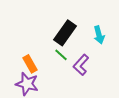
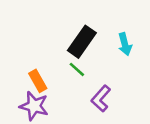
purple L-shape: (81, 65) -> (101, 98), moved

